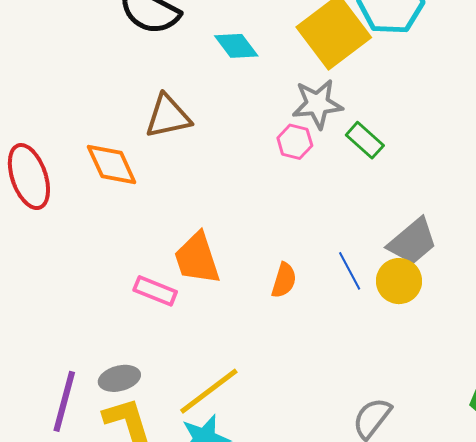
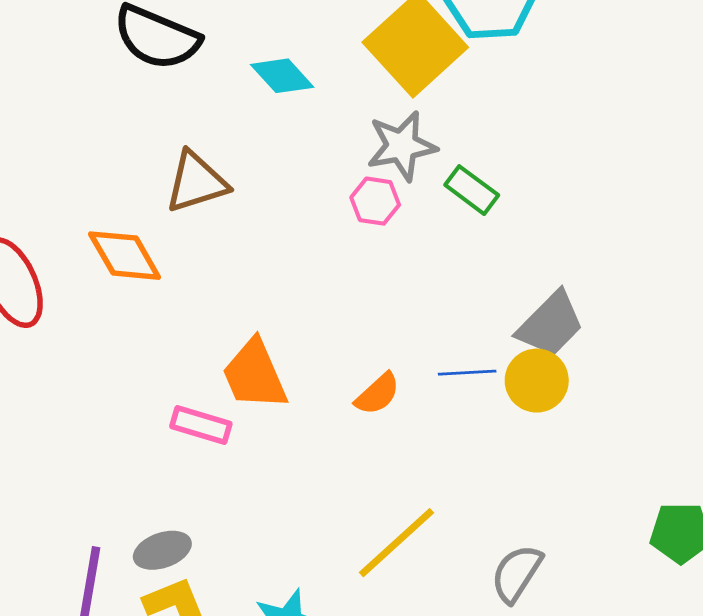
blue line: (350, 271) -> (467, 373), turned -60
orange semicircle: (284, 280) -> (377, 394), turned 36
yellow line: (209, 391) -> (397, 543), moved

